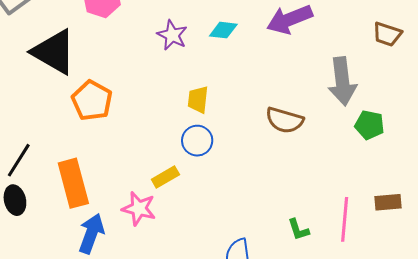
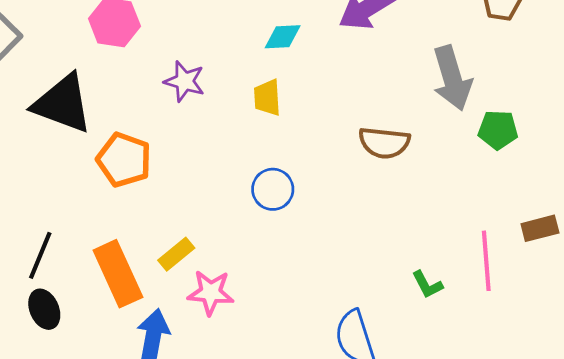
purple star: (172, 35) -> (184, 81), moved
yellow trapezoid: (198, 100) -> (267, 98), moved
yellow rectangle: (165, 177) -> (176, 254), moved

